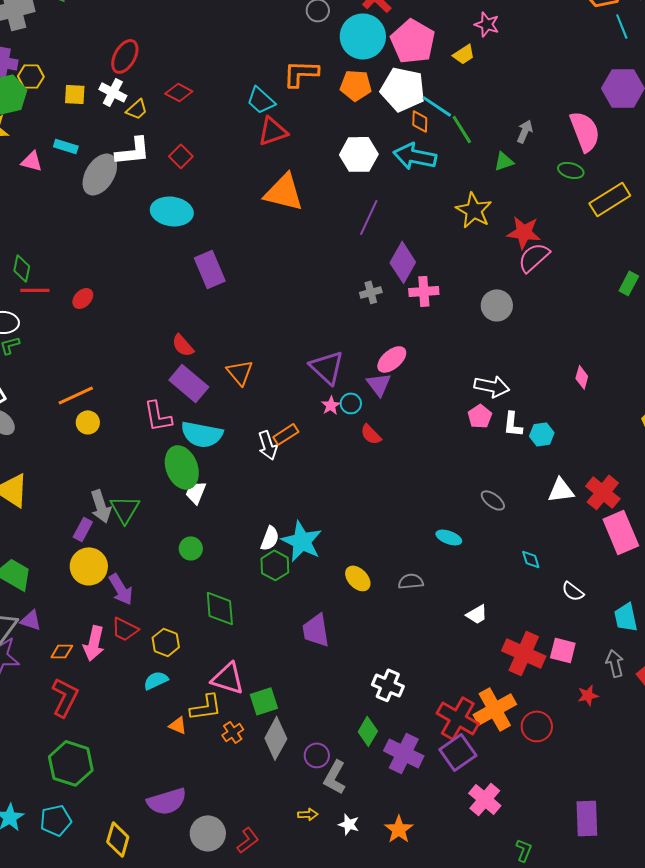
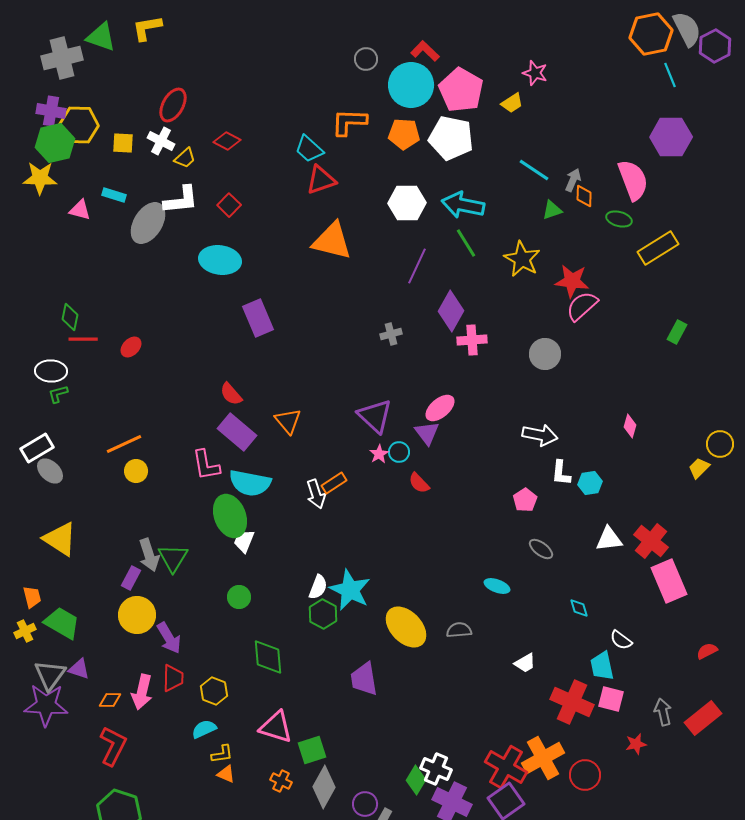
yellow hexagon: (31, 76) -> (79, 125), size x1.5
cyan line: (437, 106) -> (534, 170), moved
orange diamond: (420, 121) -> (584, 196), moved
green line: (462, 129) -> (466, 243), moved
gray cross: (371, 292) -> (391, 334), moved
pink pentagon: (480, 416) -> (525, 500), moved
yellow ellipse: (358, 578) -> (406, 627), size x1.6
cyan trapezoid: (626, 617) -> (602, 666), moved
red trapezoid: (125, 629) -> (173, 678), turned -116
white cross: (388, 685) -> (436, 769), moved
yellow L-shape: (206, 707) -> (222, 754), moved, size x0.7
orange cross: (233, 732) -> (281, 781), turned -30

